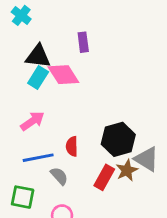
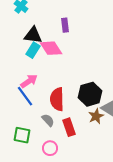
red semicircle: (72, 146) -> (57, 99), size x1.6
blue line: (38, 158) -> (25, 96), moved, turned 65
red rectangle: (104, 177) -> (69, 127), moved, turned -48

